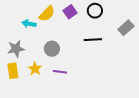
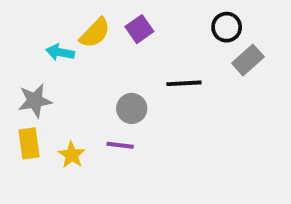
black circle: (95, 11) -> (227, 27), moved
gray circle: (52, 49) -> (132, 108), moved
yellow star: (35, 69) -> (72, 155), moved

